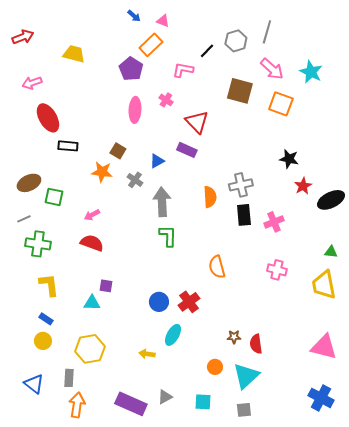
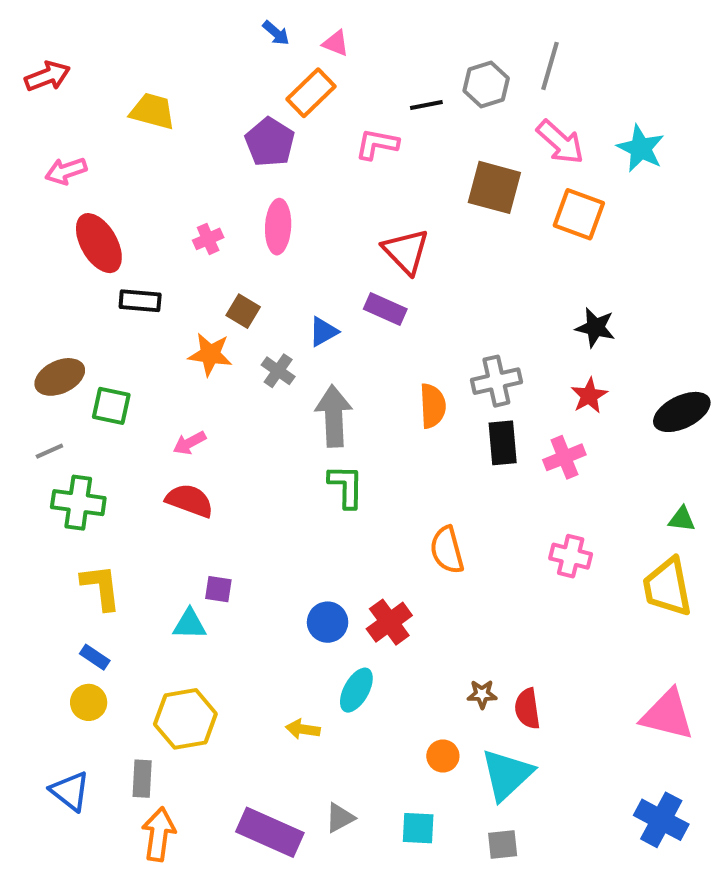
black line: (207, 51) -> (426, 105), turned 35
pink cross: (166, 100) -> (208, 239), moved, turned 32
red star: (303, 186) -> (589, 396), moved

